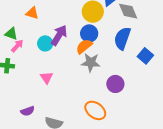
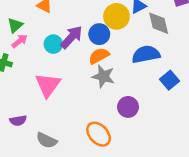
blue circle: (89, 33) -> (99, 34), moved
green triangle: (11, 34) -> (15, 25), turned 48
blue semicircle: (122, 38) -> (146, 54), turned 50
pink triangle: (47, 78) -> (48, 85), size x1.6

